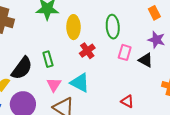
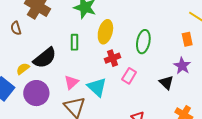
pink rectangle: (125, 52) -> (129, 76), moved
green rectangle: (48, 59) -> (74, 42), moved

